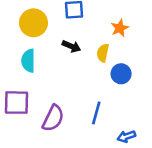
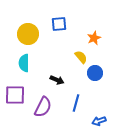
black arrow: (71, 46) -> (57, 80), moved
yellow semicircle: (103, 53) -> (81, 57), turned 128

